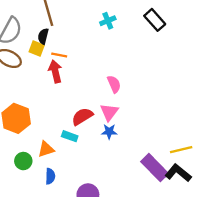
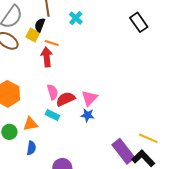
cyan cross: (108, 21) -> (76, 18), moved, turned -32
pink semicircle: (114, 84) -> (53, 92), moved
yellow line: (181, 150) -> (148, 138), turned 30

